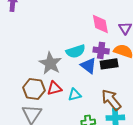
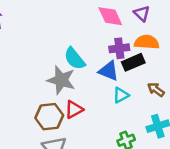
cyan semicircle: (76, 51) -> (75, 59), moved, turned 84
cyan triangle: (75, 95) -> (121, 95), moved
brown arrow: (111, 100) -> (156, 90), moved, size x0.6

